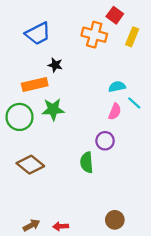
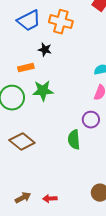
orange cross: (94, 35) -> (61, 22), moved
orange rectangle: (35, 84) -> (26, 68), size x0.7

